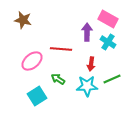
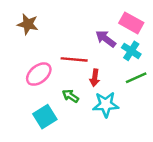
purple arrow: (87, 32) -> (106, 39), turned -54
red arrow: (91, 64) -> (95, 78), moved
green line: (112, 79) -> (136, 78), moved

